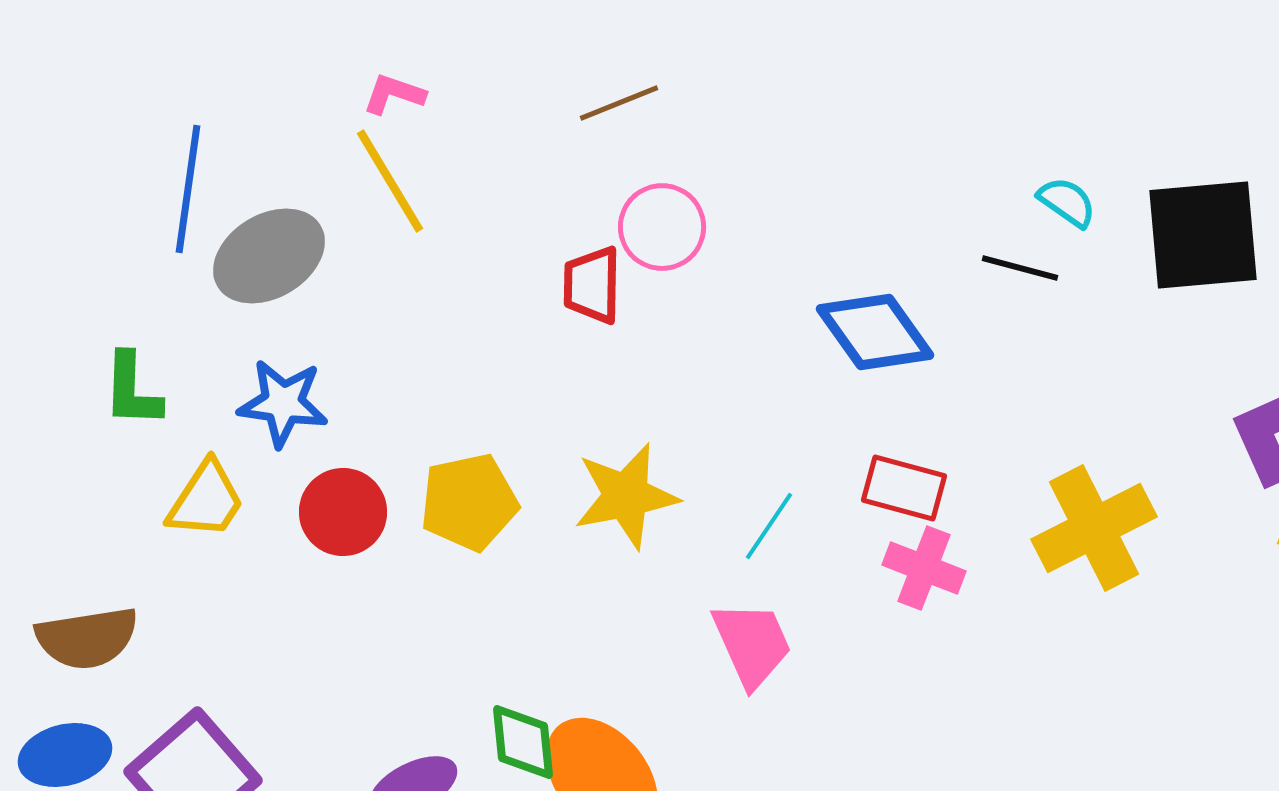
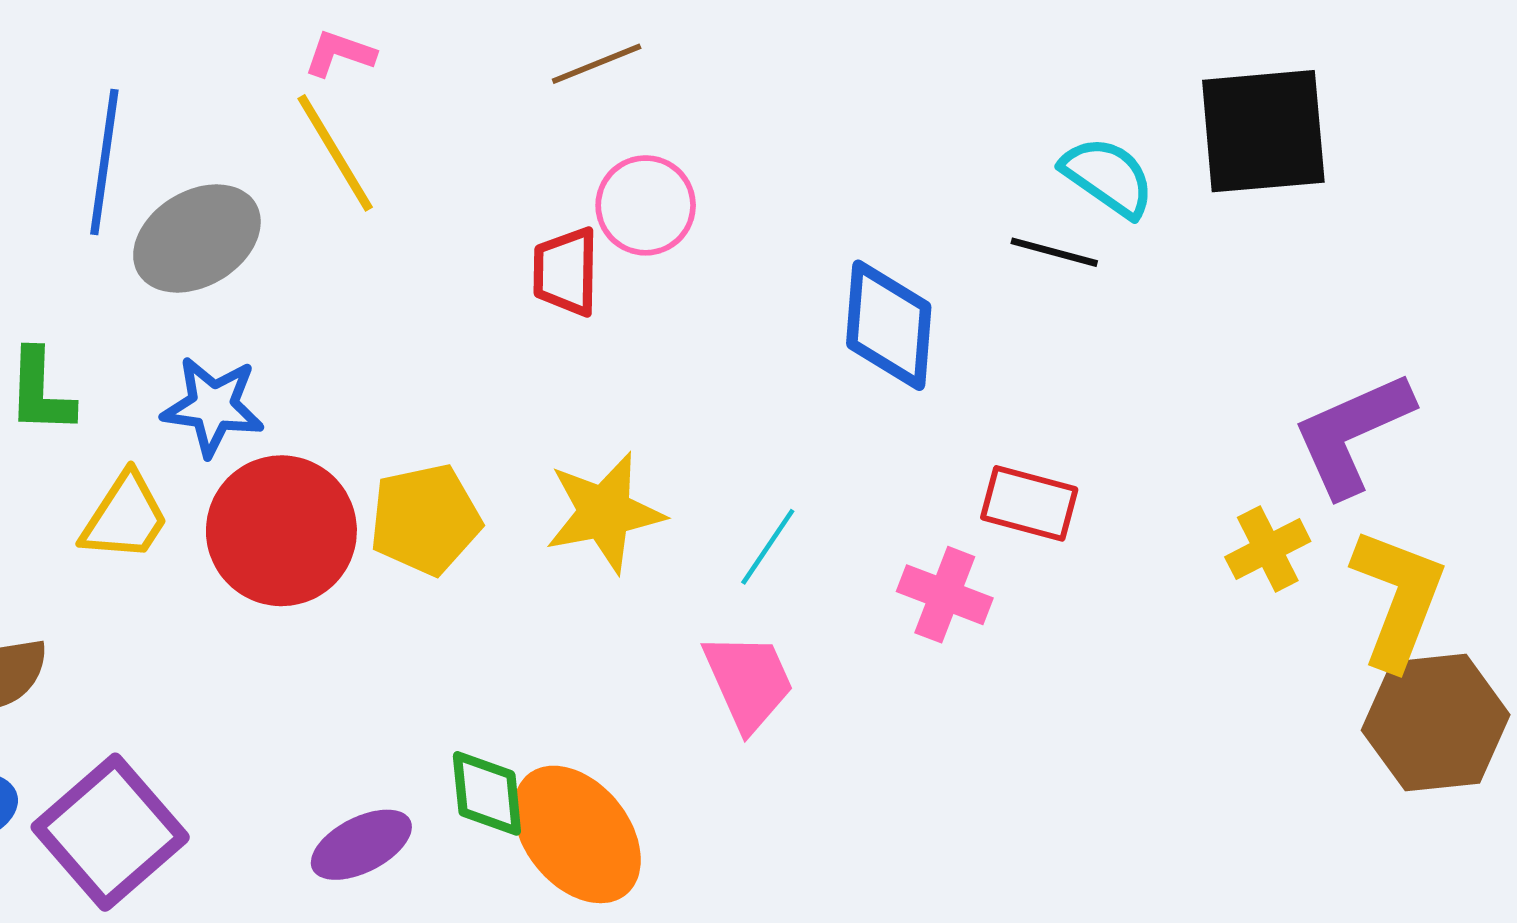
cyan semicircle: (1067, 202) -> (1108, 177), size x1.4
black square: (1203, 235) -> (1263, 131), moved
blue diamond: (875, 332) -> (889, 325), turned 40
red rectangle: (904, 488) -> (1029, 503), moved
red circle: (343, 512) -> (281, 531), size x1.5
yellow cross: (1094, 528) -> (1268, 549), moved, size x0.6

